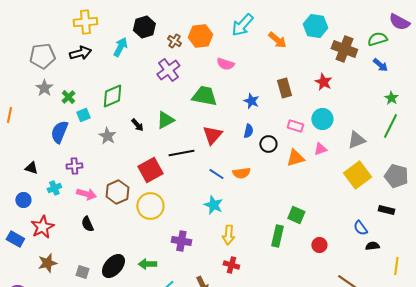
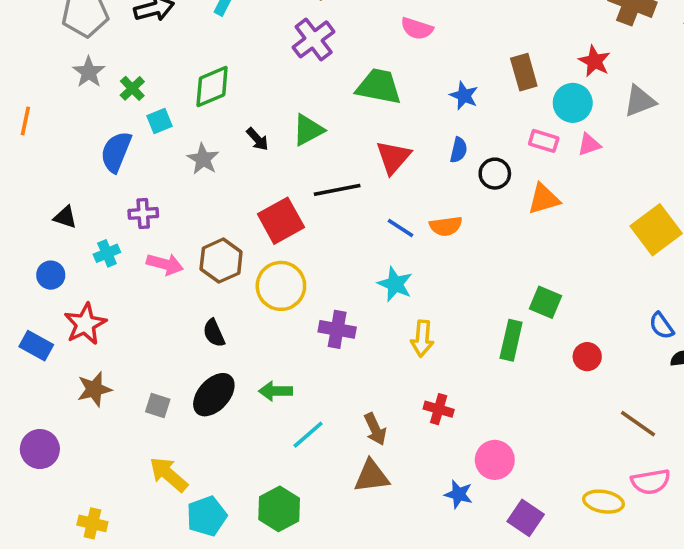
cyan circle: (322, 119) -> (573, 103), moved
gray triangle: (356, 140) -> (640, 101), moved
pink triangle: (320, 149) -> (589, 145), moved
black semicircle: (87, 224) -> (214, 333), moved
purple cross: (181, 241) -> (337, 329), moved
red cross: (231, 265) -> (439, 409), moved

